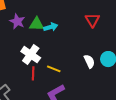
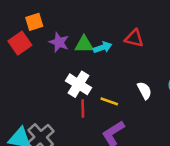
red triangle: (92, 20) -> (134, 38), moved, turned -42
white semicircle: (89, 61) -> (144, 90), moved

